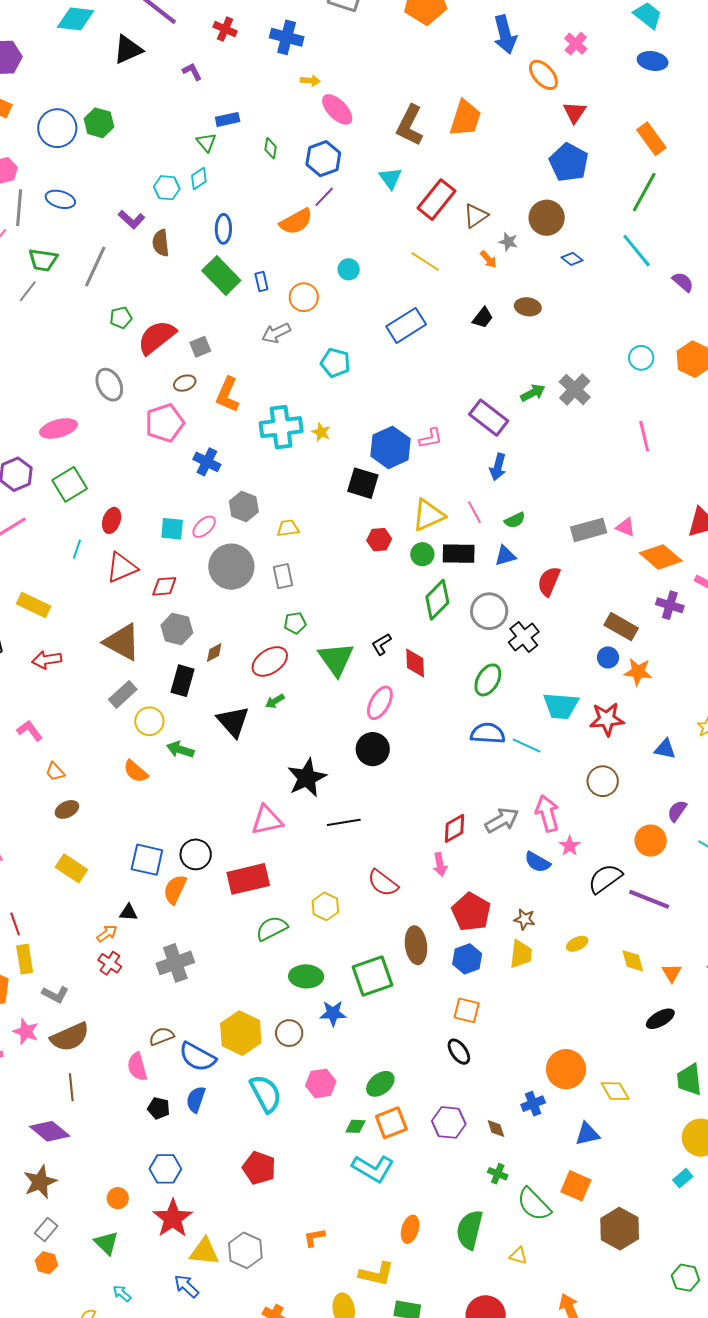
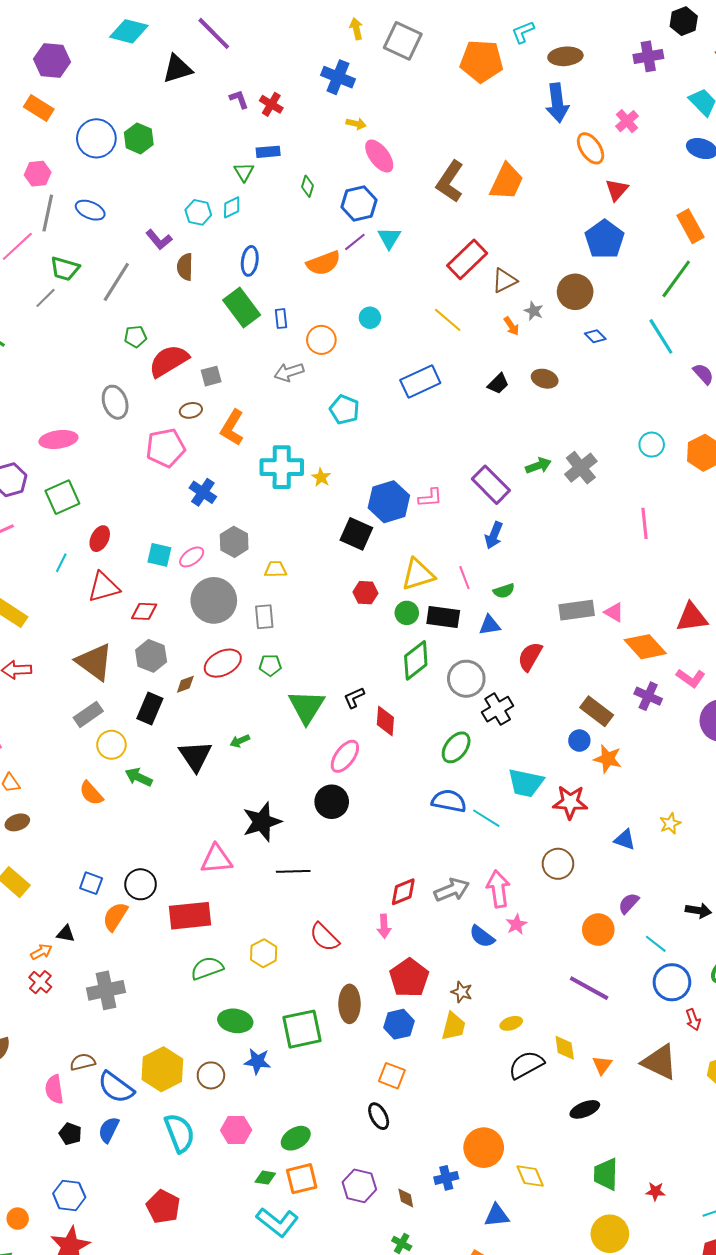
red cross: (225, 29) -> (271, 104), moved
cyan triangle: (390, 178) -> (389, 238), moved
red ellipse: (270, 661) -> (223, 663), moved
blue square: (147, 860) -> (91, 883), size x0.7
black semicircle: (605, 879) -> (526, 1065), moved

